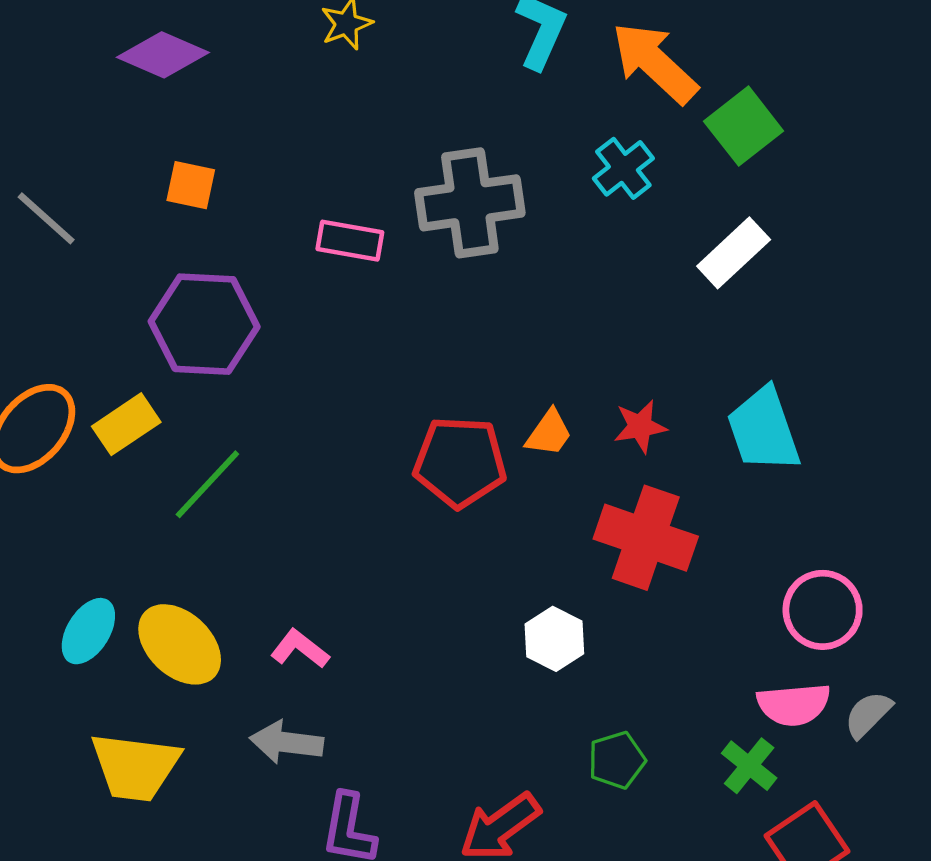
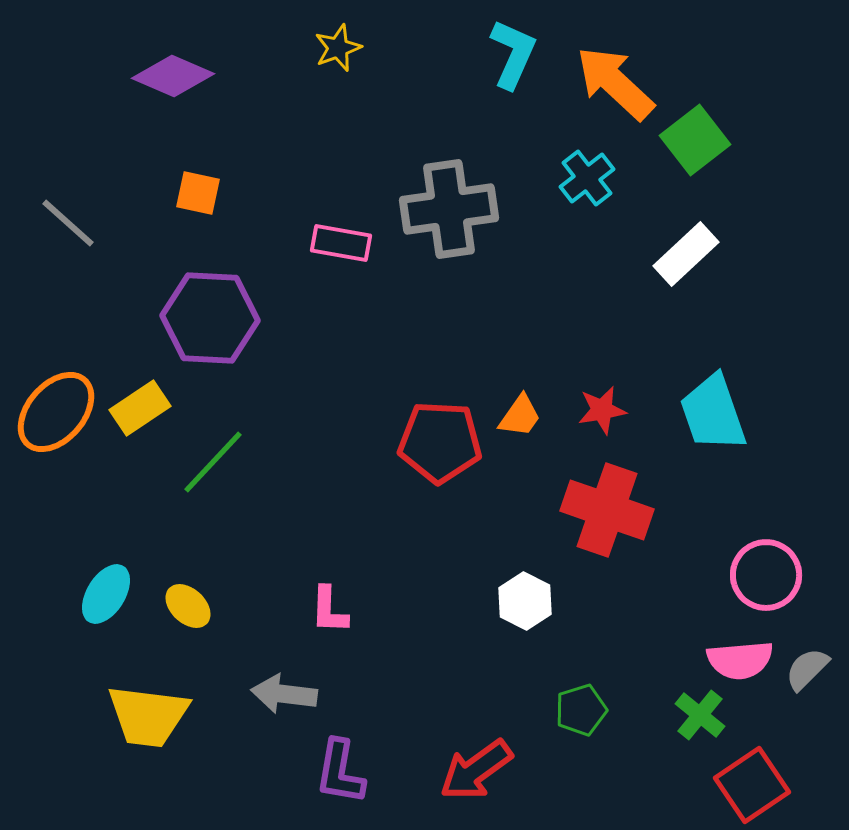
yellow ellipse: (180, 644) -> (188, 606), size x0.6
pink L-shape: (300, 649) -> (329, 610), moved, turned -126

